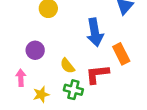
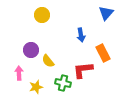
blue arrow: (95, 32) -> (81, 35), size x0.6
yellow semicircle: (67, 66) -> (48, 61), moved

